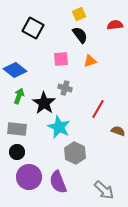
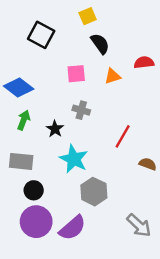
yellow square: (79, 14) -> (88, 16), moved
red semicircle: (115, 25) -> (144, 62), moved
black star: (44, 103) -> (55, 129), size x0.6
black circle: (17, 152) -> (34, 190), moved
purple semicircle: (58, 182) -> (72, 228), turned -110
gray arrow: (104, 190) -> (139, 225), moved

